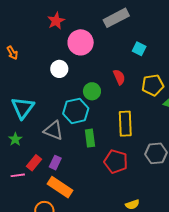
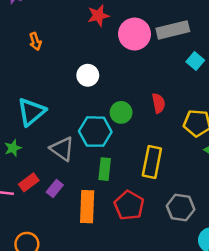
pink circle: (81, 42) -> (135, 34), moved
cyan square: (139, 49) -> (195, 61), moved
orange rectangle: (60, 187) -> (87, 207), moved, turned 45

